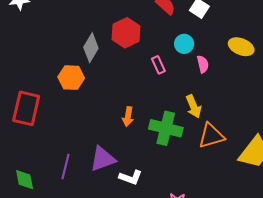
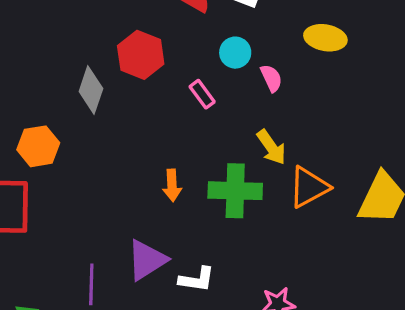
orange hexagon: (71, 78) -> (38, 146), moved

